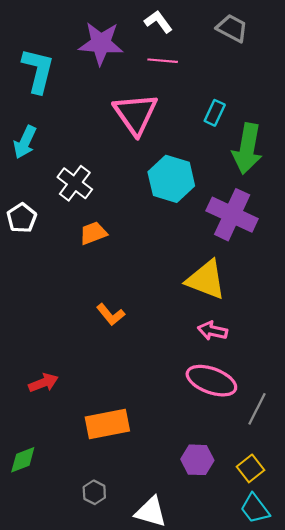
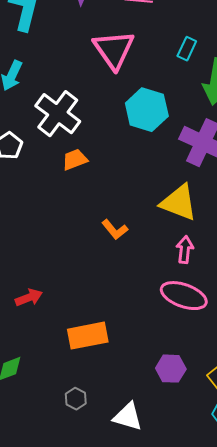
white cross: (75, 183) -> (58, 114), size x1.4
orange L-shape: (111, 314) -> (115, 230), moved
pink arrow: (213, 331) -> (185, 250), turned 84

